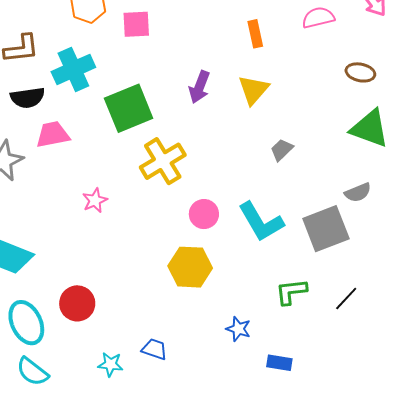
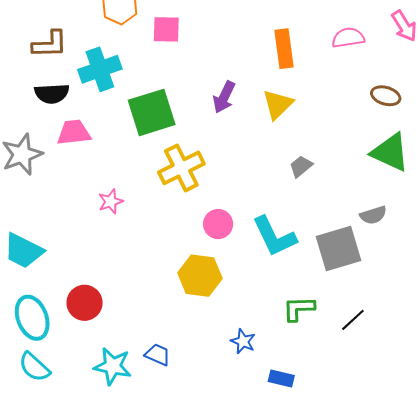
orange rectangle: (255, 34) -> (284, 49), size x1.4
cyan star: (110, 364) -> (113, 366), size x1.5

